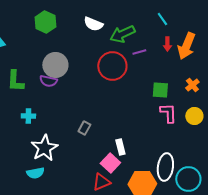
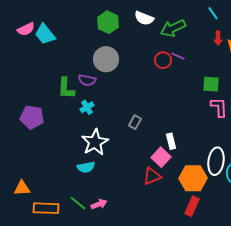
green hexagon: (45, 22) -> (108, 22), moved
purple line: (139, 52) -> (178, 56), moved, turned 40
red circle: (112, 66) -> (163, 60), size x0.6
green L-shape: (15, 81) -> (66, 88), moved
purple semicircle: (48, 81) -> (87, 80), moved
cyan cross: (28, 116) -> (87, 107), moved, turned -32

